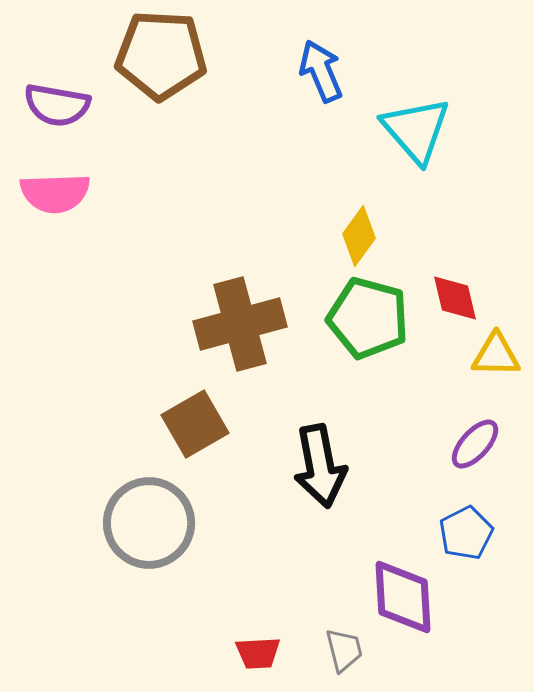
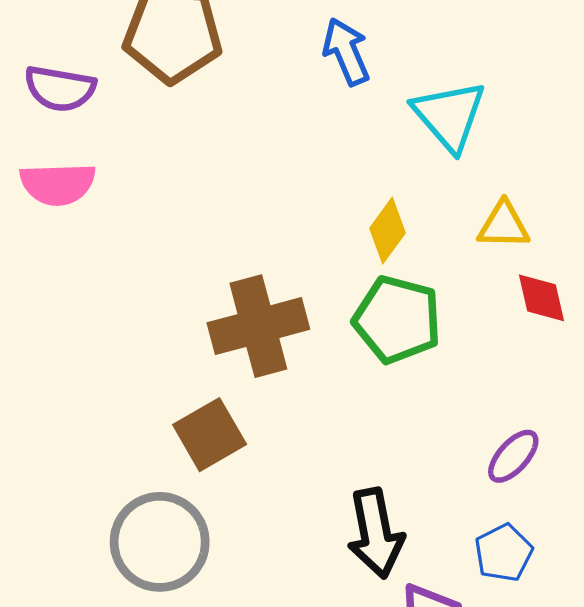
red diamond: (455, 298) -> (542, 298), moved
yellow triangle: (496, 355) -> (504, 225), moved
black arrow: (320, 466) -> (376, 533), moved

